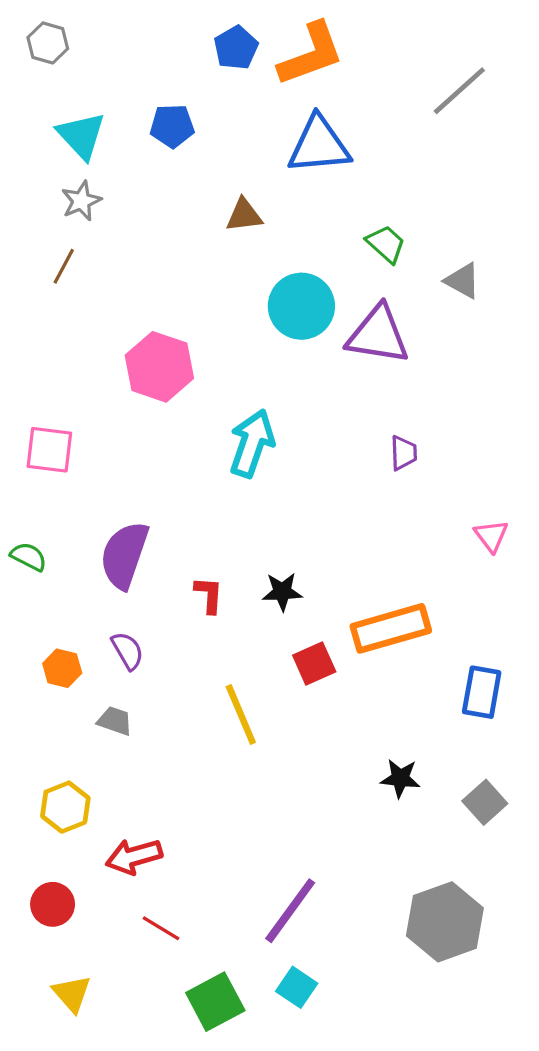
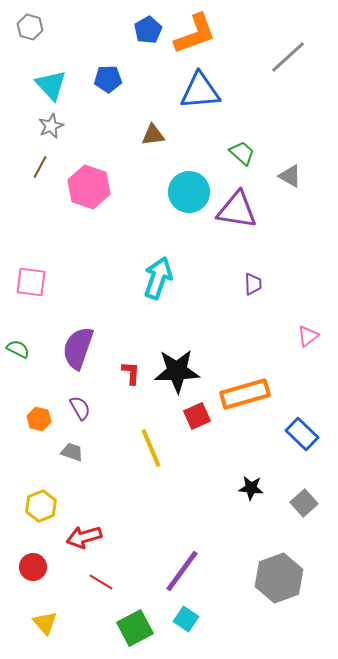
pink hexagon: (159, 367) -> (89, 187), moved
pink triangle: (491, 536) -> (308, 336), turned 30
black star: (282, 592) -> (177, 371), size x1.8
blue rectangle: (482, 692) -> (302, 434), turned -56

